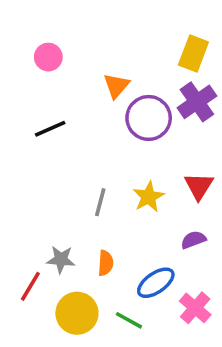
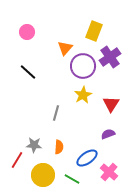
yellow rectangle: (193, 54) -> (94, 31), moved
black line: (50, 129) -> (28, 72), turned 66
yellow star: (149, 197) -> (83, 95), moved

